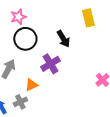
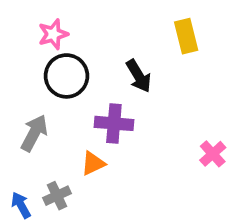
purple cross: (50, 64) -> (114, 123), turned 36
orange triangle: (31, 85) -> (93, 163), moved

